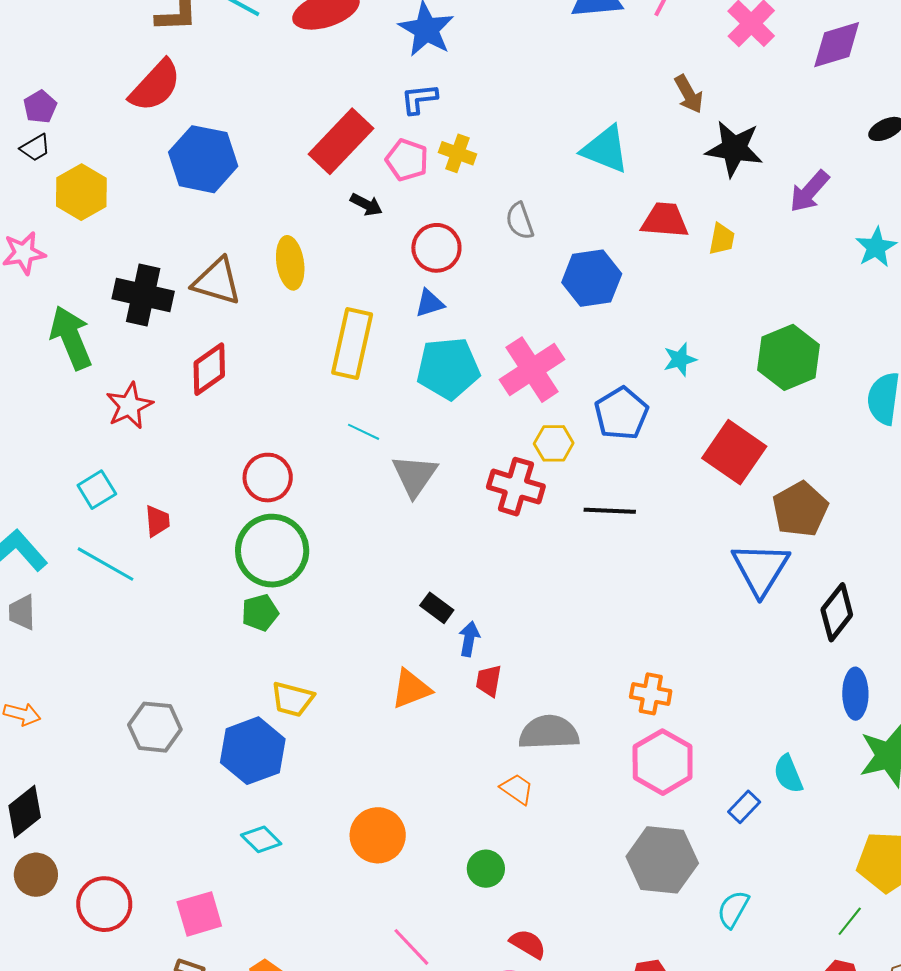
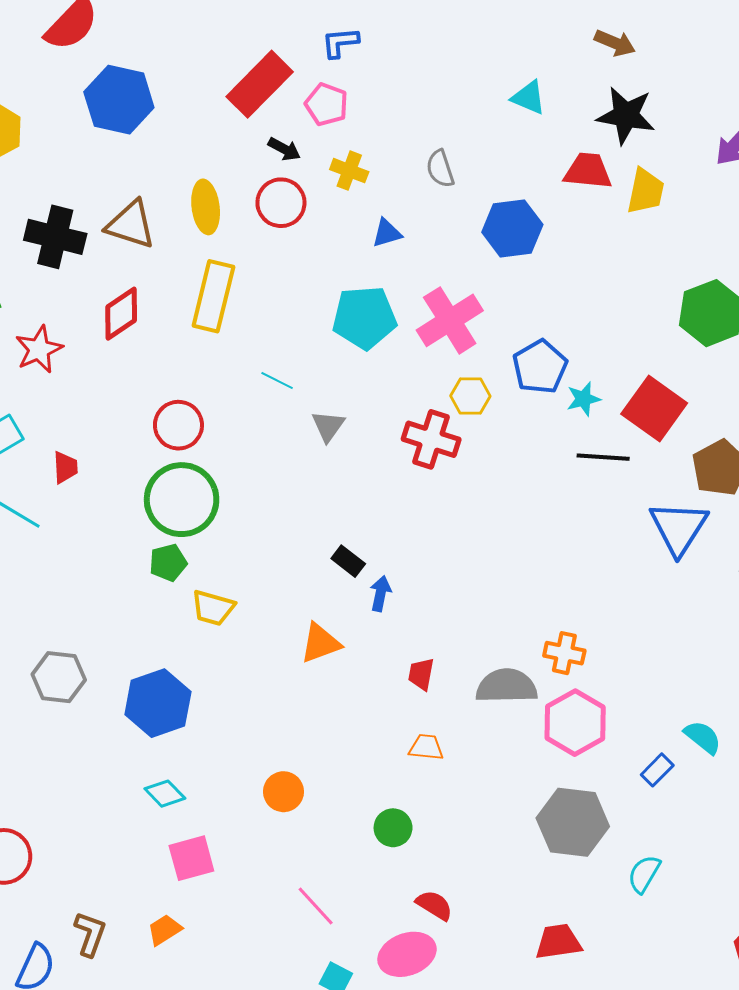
brown arrow: (689, 94) -> (615, 43), turned -39
cyan triangle: (605, 149) -> (529, 98), size x0.7
black star: (734, 149) -> (626, 115), moved
yellow cross: (457, 153) -> (349, 171), moved
yellow trapezoid: (722, 239) -> (646, 191), size x1.4
red circle: (436, 248) -> (281, 203), moved
blue triangle: (430, 303) -> (387, 233), moved
yellow rectangle: (352, 344) -> (213, 296), moved
cyan star: (680, 359) -> (583, 399), moved
gray triangle: (415, 476) -> (328, 426), size x0.7
black line: (610, 511) -> (603, 457), moved
red trapezoid: (489, 681) -> (421, 674), moved
yellow trapezoid: (292, 699) -> (213, 608), moved
gray semicircle: (549, 732) -> (507, 686), moved
cyan semicircle: (788, 774) -> (703, 737), turned 150
orange trapezoid: (517, 789) -> (426, 747), turned -30
orange circle: (378, 835) -> (283, 792), size x0.7
pink square: (199, 914) -> (191, 858), moved

